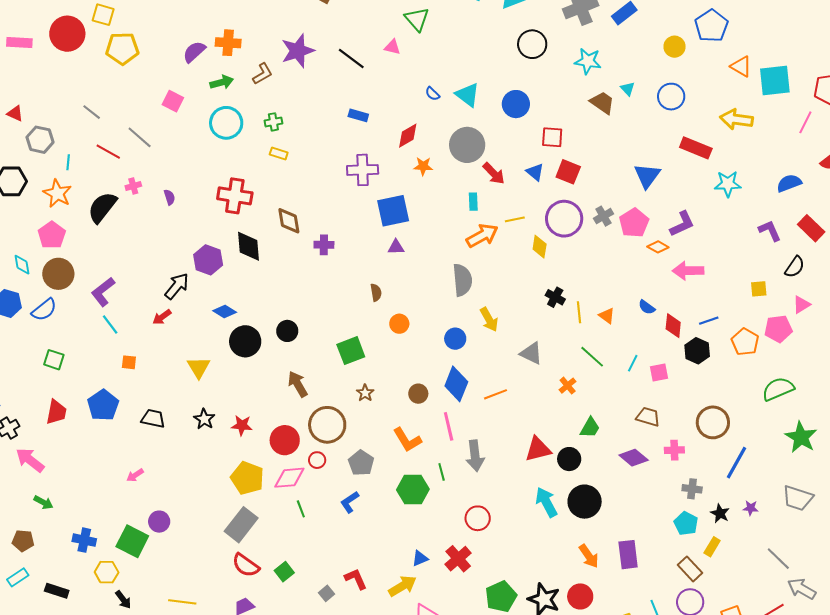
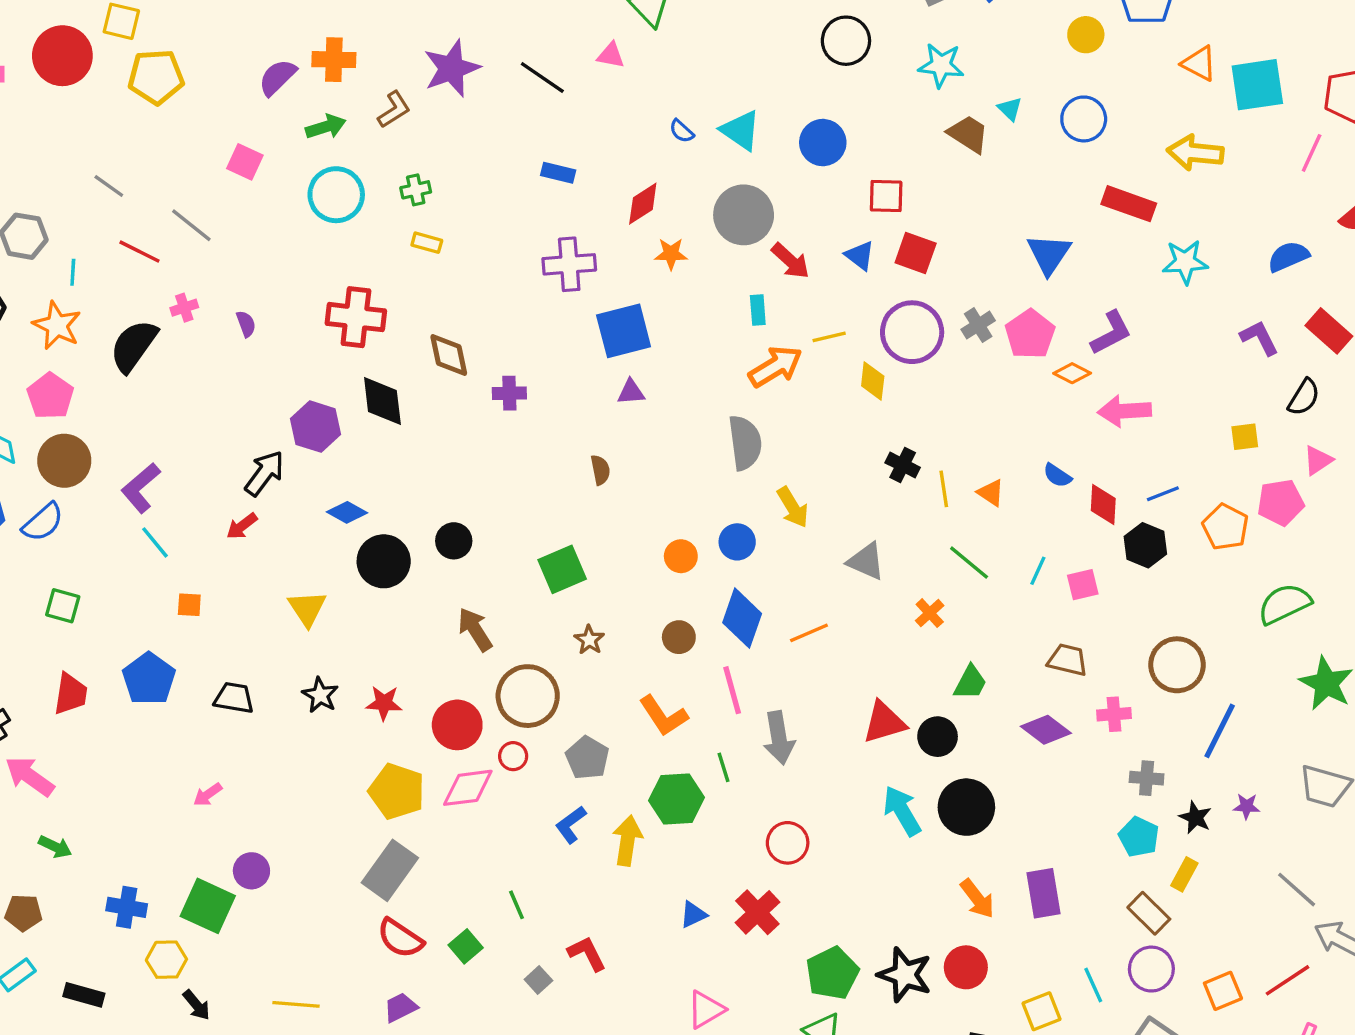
orange circle: (399, 324) -> (681, 556), moved
green line: (301, 509) -> (517, 905), moved
yellow arrow: (402, 586) -> (627, 841), moved, turned -48

